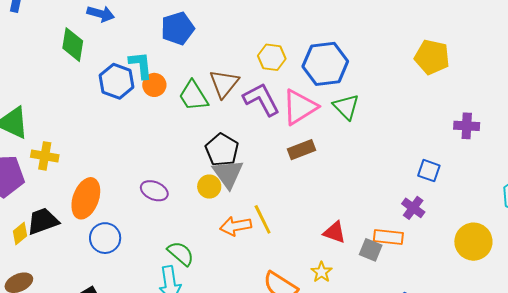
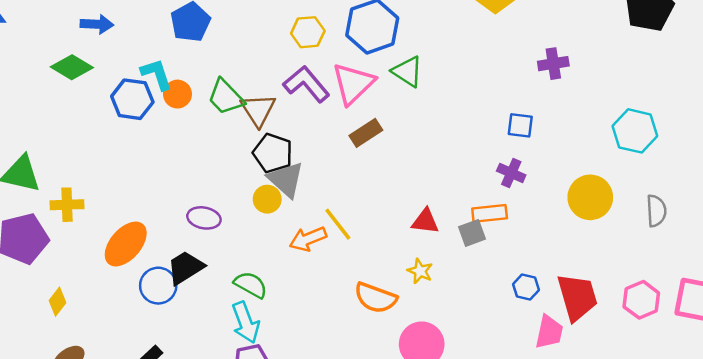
green diamond: (73, 45) -> (72, 67), turned -56
brown triangle: (224, 84) -> (258, 110), moved
orange ellipse: (86, 198) -> (126, 244), turned 33
black trapezoid: (43, 221) -> (185, 268), moved
gray square: (371, 250) -> (472, 233), turned -30

